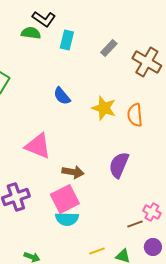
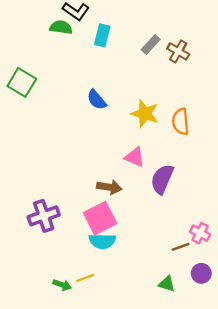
brown cross: (147, 62) -> (178, 51), moved, size x0.7
pink triangle: (38, 146) -> (135, 157), moved, size x0.7
yellow line: (97, 251) -> (85, 278), moved

